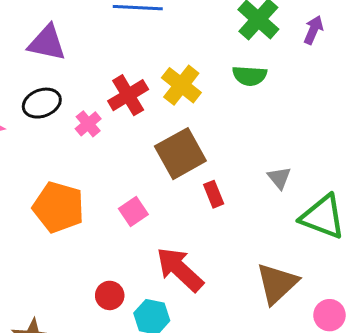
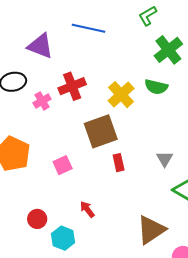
purple triangle: (47, 43) -> (40, 46), moved
yellow cross: (181, 85) -> (121, 95), moved
red arrow: (180, 269) -> (87, 209), size x0.5

